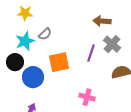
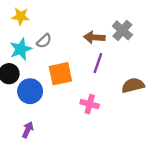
brown arrow: (102, 21) -> (94, 37), moved
gray cross: (112, 44) -> (122, 30), moved
pink cross: (87, 97) -> (90, 104), moved

